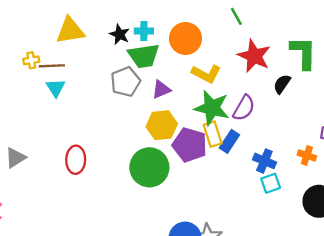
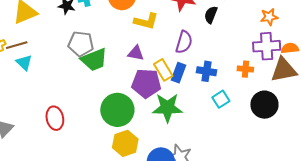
green trapezoid: (144, 56) -> (94, 60), moved
gray pentagon: (126, 82) -> (81, 44), turned -30
purple triangle: (161, 89) -> (136, 53), moved, turned 48
green star: (212, 108) -> (167, 108), moved
yellow hexagon: (162, 125) -> (125, 143), moved
blue cross: (264, 161) -> (207, 71), moved

